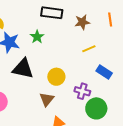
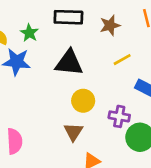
green star: (37, 37) -> (29, 33), moved
black triangle: (23, 69) -> (69, 63), moved

